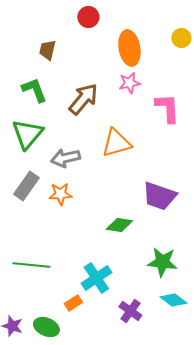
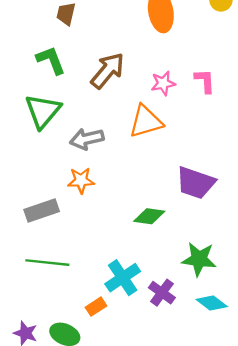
pink star: (129, 83) -> (163, 83), moved
pink L-shape: (167, 108) -> (205, 81), size x0.7
gray rectangle: (26, 186) -> (42, 211), moved, turned 36
purple cross: (130, 311) -> (162, 293), moved

